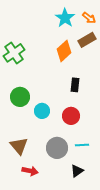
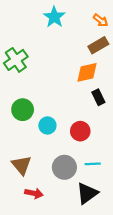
cyan star: (65, 18) -> (54, 17), moved
orange diamond: (64, 51) -> (87, 72), moved, turned 30
black rectangle: (75, 85) -> (98, 97), moved, turned -32
black triangle: (77, 171) -> (87, 193), size x1.5

